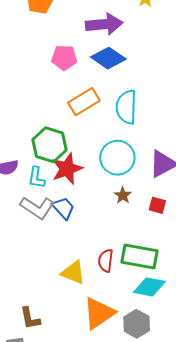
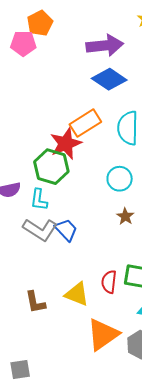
pink pentagon: (64, 58) -> (23, 43), moved
cyan circle: (117, 158) -> (120, 179), size x0.7
red star: (67, 169) -> (66, 144), moved
brown L-shape: (30, 318) -> (35, 302), moved

